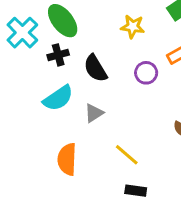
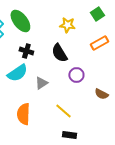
black cross: (58, 55) -> (26, 51), moved, turned 32
black semicircle: (95, 68) -> (59, 53), moved
purple circle: (146, 73) -> (76, 75), moved

